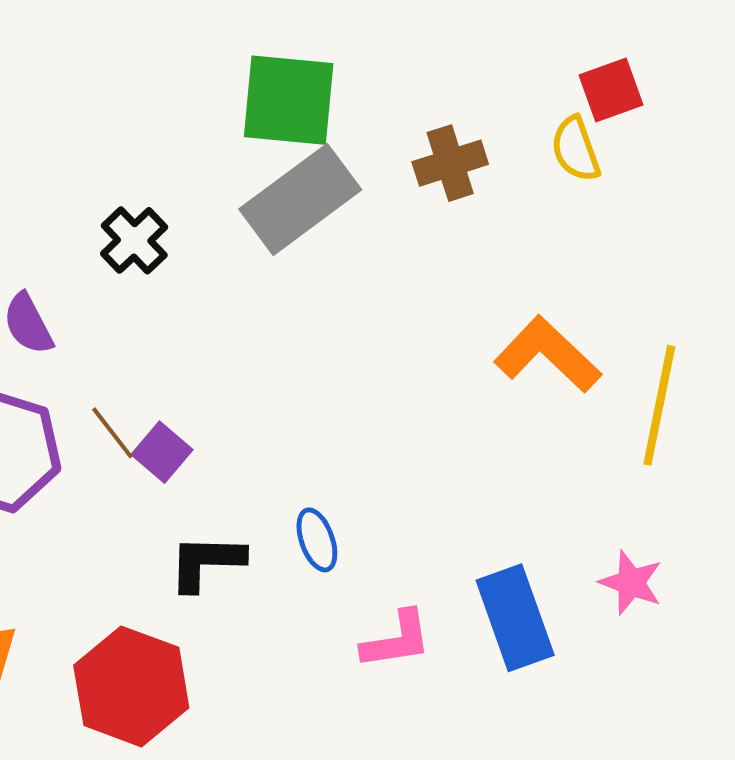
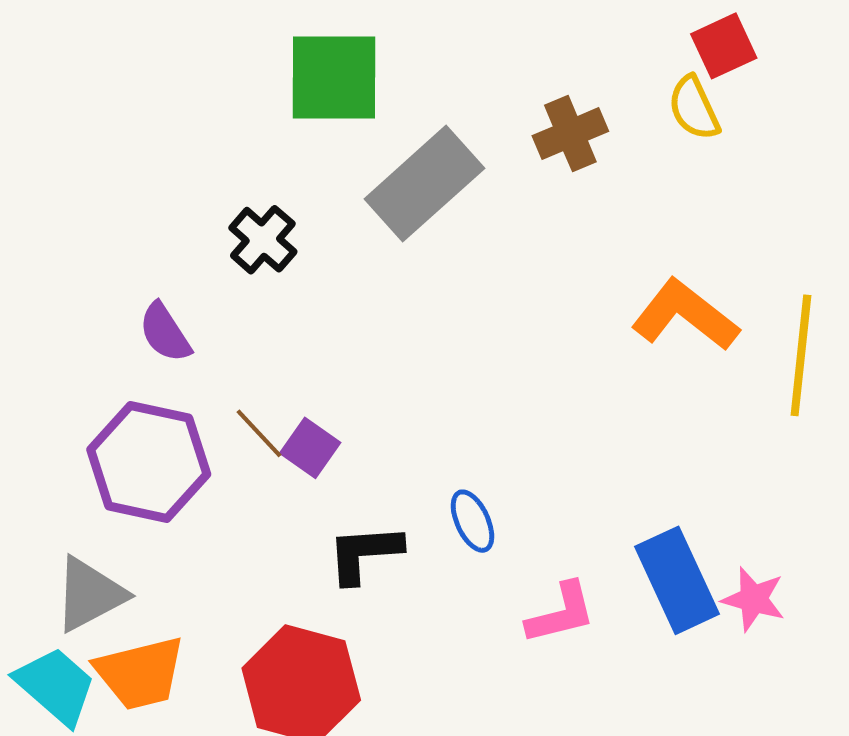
green square: (289, 100) -> (334, 77), moved
pink star: (631, 583) -> (753, 599), moved

